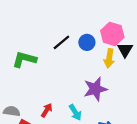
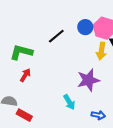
blue circle: (87, 42) -> (85, 27), moved
red arrow: (47, 110) -> (25, 75), moved

